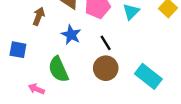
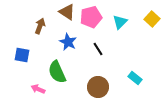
brown circle: (106, 68) -> (98, 87), moved
cyan rectangle: (148, 76) -> (135, 78), size x0.6

